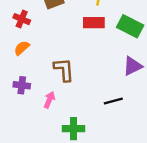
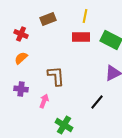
black line: (113, 101) -> (97, 102), turned -35
green cross: (74, 129) -> (64, 125), turned 30

